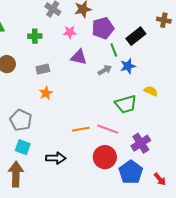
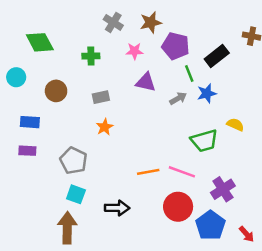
purple pentagon: (103, 28) -> (176, 46), turned 30

